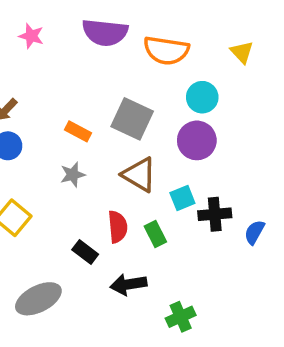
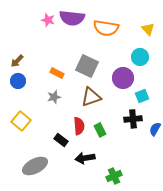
pink star: (31, 36) -> (48, 20), moved
cyan circle: (202, 97) -> (140, 57), moved
brown triangle: (139, 175) -> (91, 97), turned -50
cyan square: (182, 198) -> (142, 96), moved

